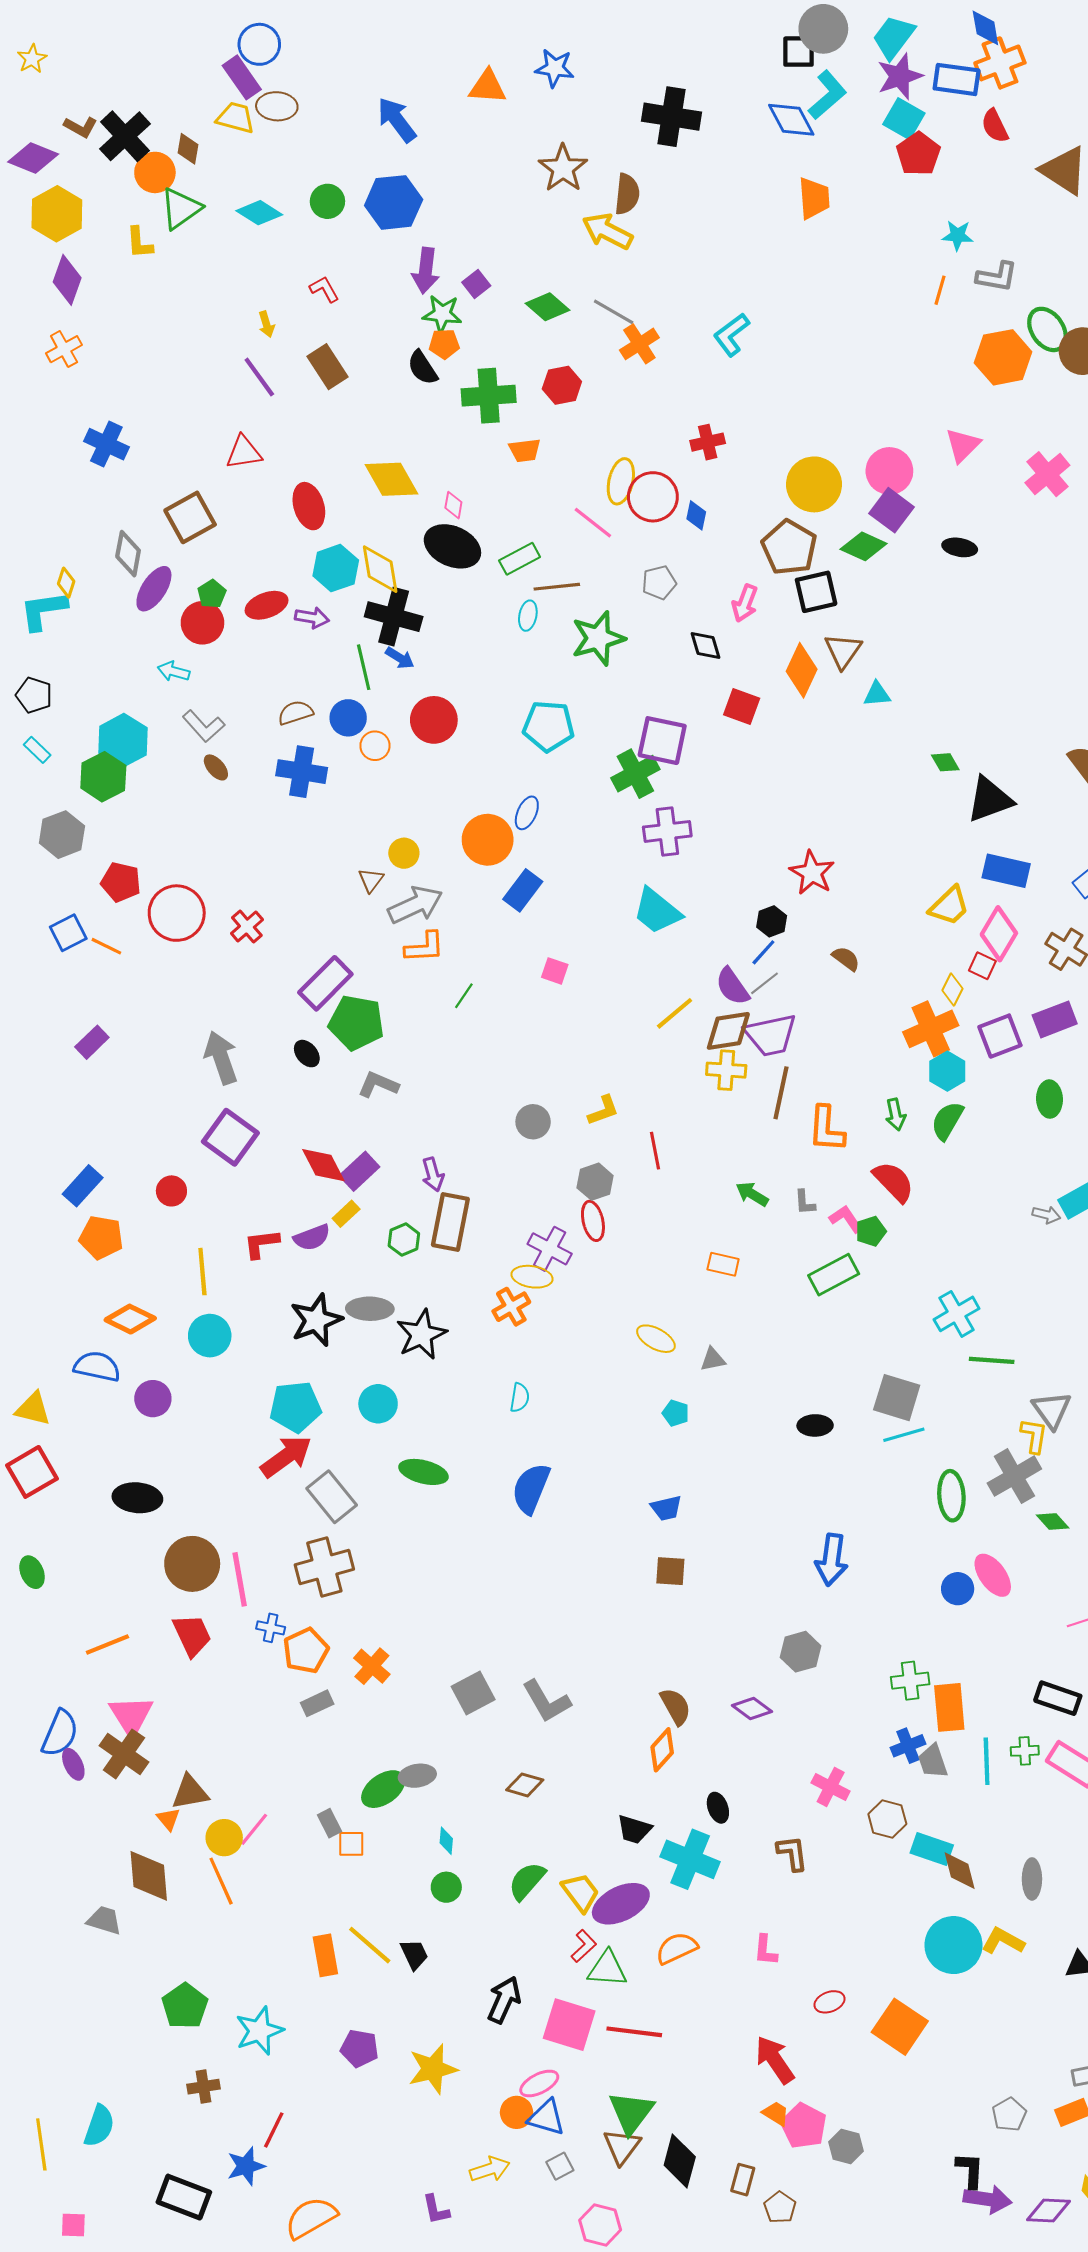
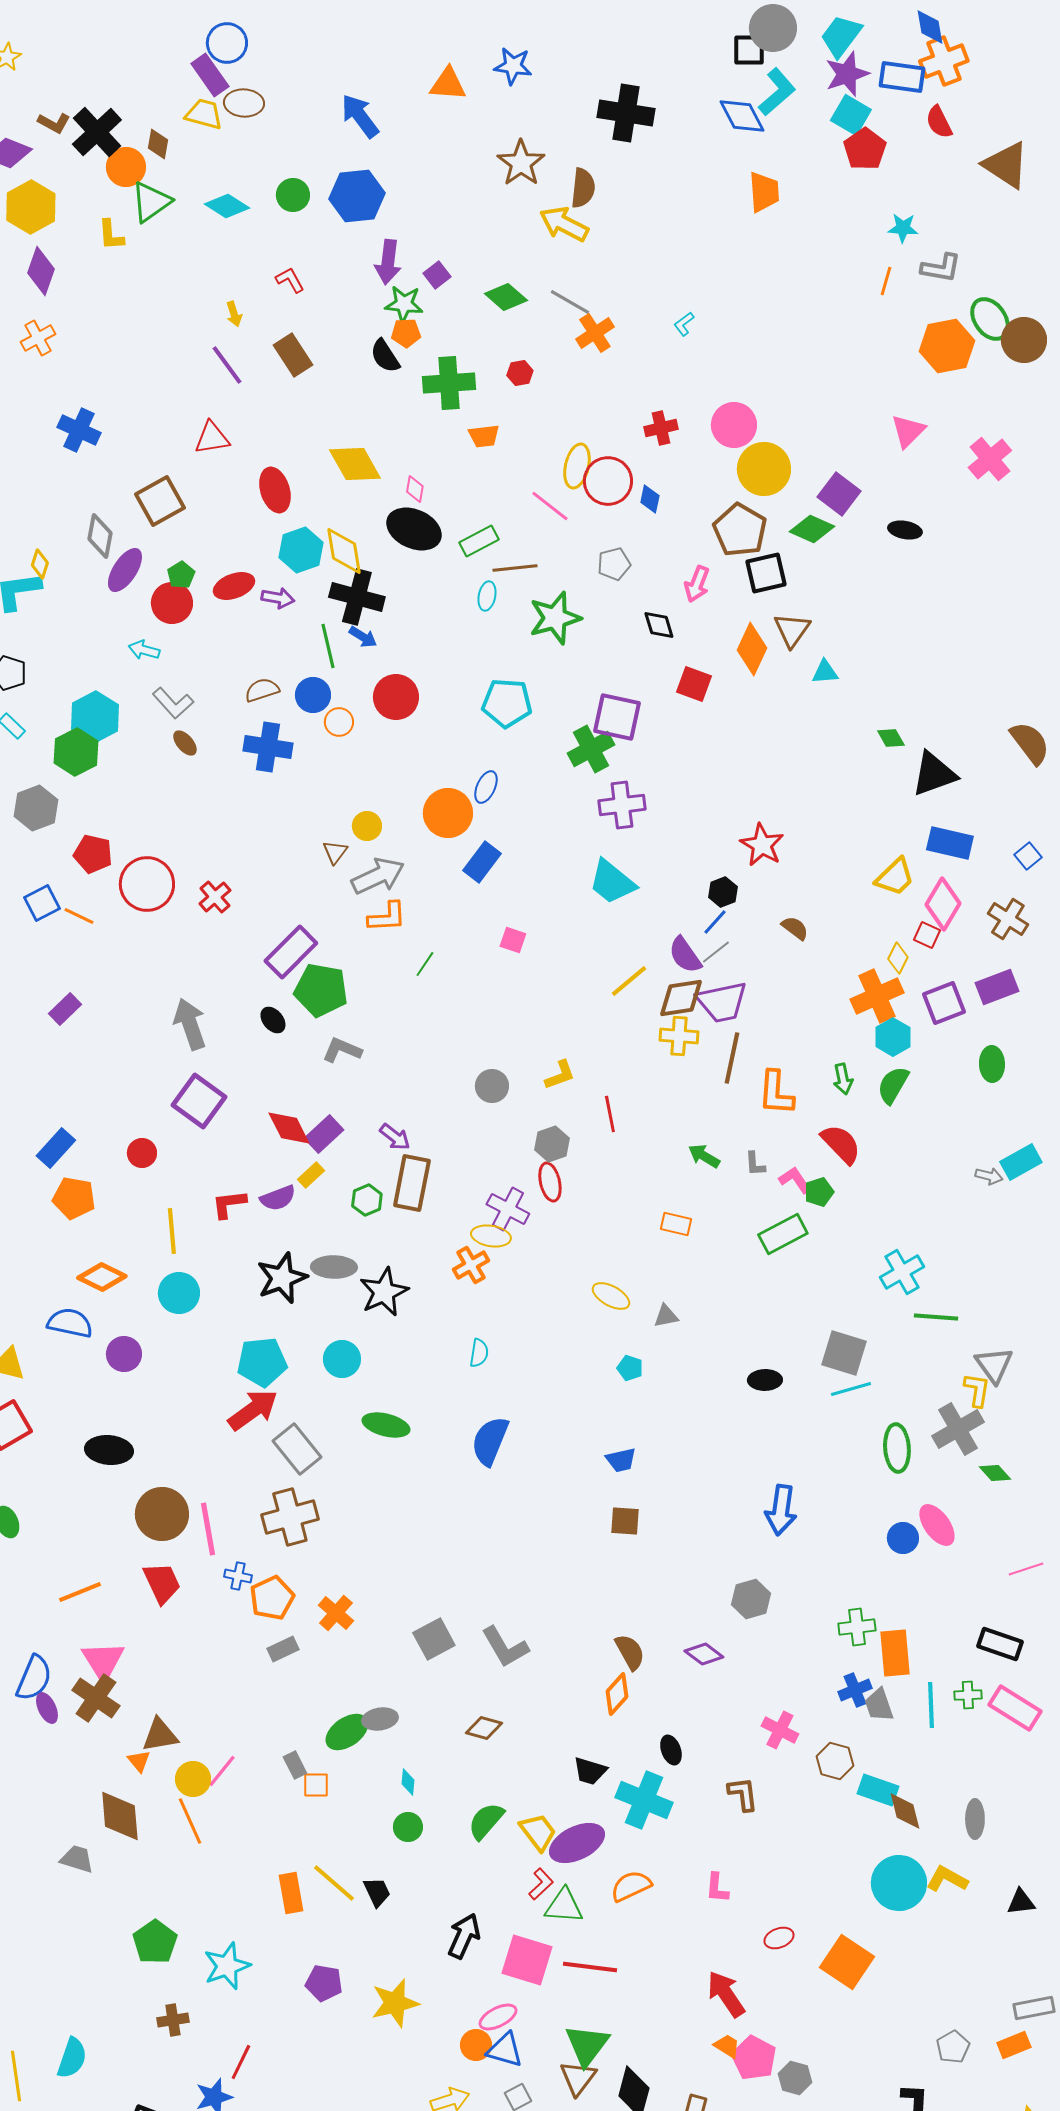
cyan L-shape: (731, 335) -> (684, 324), size x0.6
red hexagon: (562, 385) -> (520, 373), size x0.7
pink circle: (889, 471) -> (734, 425), moved
purple arrow: (433, 1174) -> (395, 1137), turned -36

